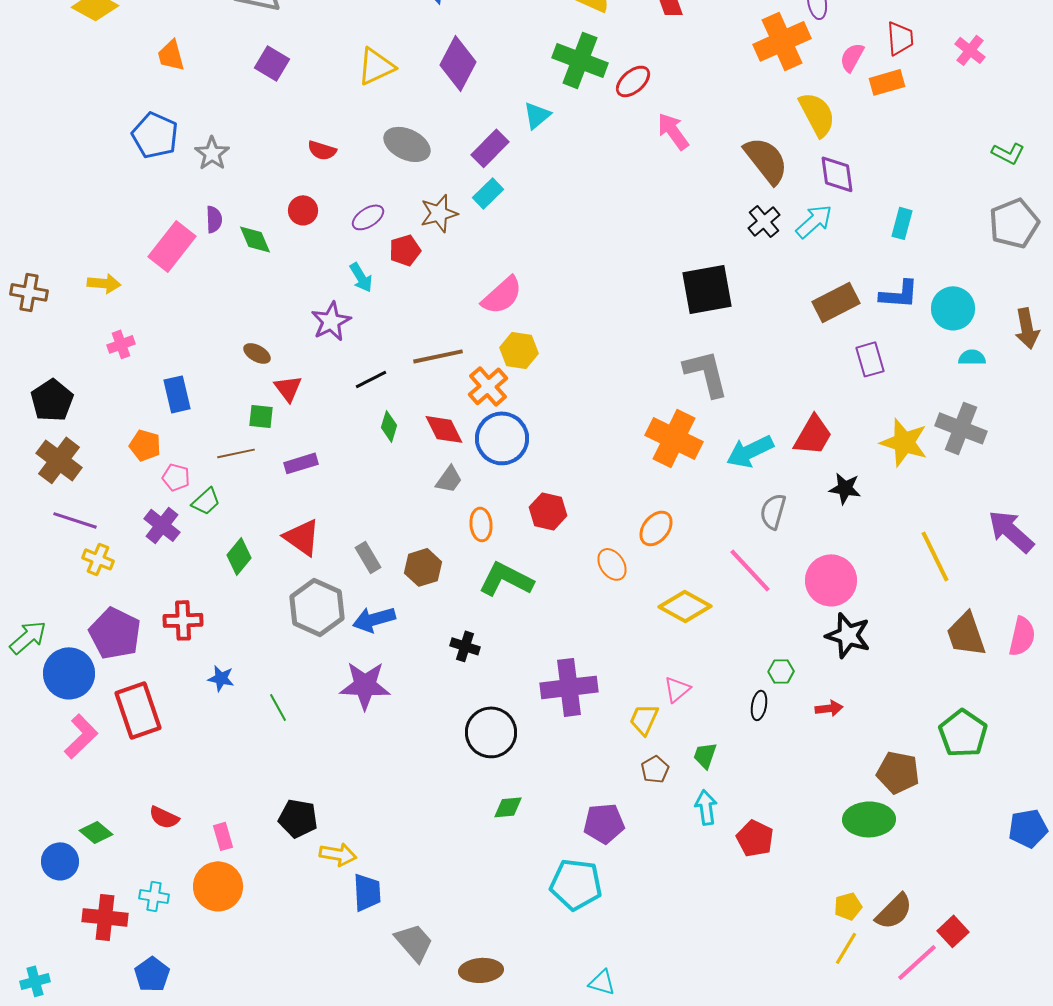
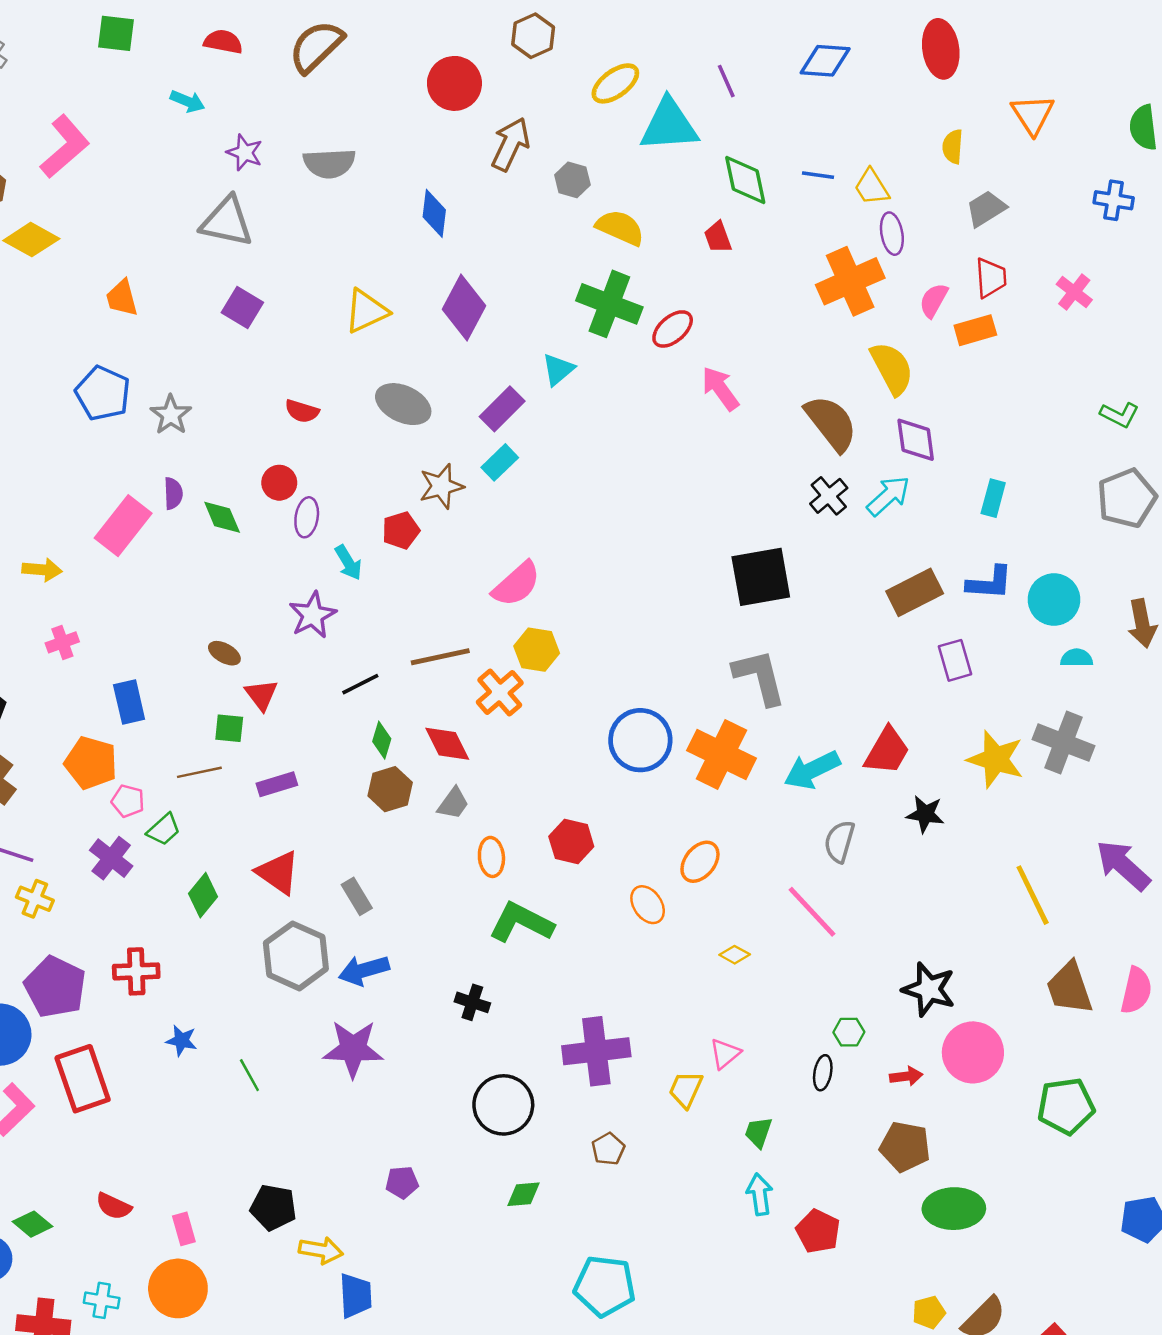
purple ellipse: (368, 217) -> (307, 517), moved, turned -48
blue circle: (502, 438) -> (640, 740), moved
orange pentagon: (145, 445) -> (91, 763), size x1.4
brown hexagon: (423, 567) -> (390, 789), moved
pink circle: (831, 580) -> (973, 1052), moved
yellow diamond: (685, 606) -> (735, 955), size x0.5
green pentagon: (963, 733) -> (1066, 1106), turned 30
brown pentagon: (655, 769) -> (608, 1149), moved
brown pentagon: (898, 772) -> (905, 1147), moved
purple pentagon: (604, 823) -> (402, 1182), moved, size x0.7

